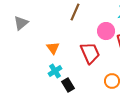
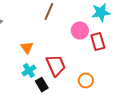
red trapezoid: (90, 53) -> (56, 66), moved

